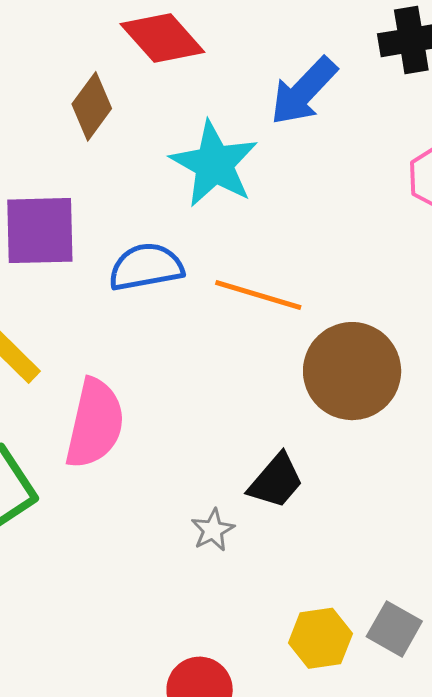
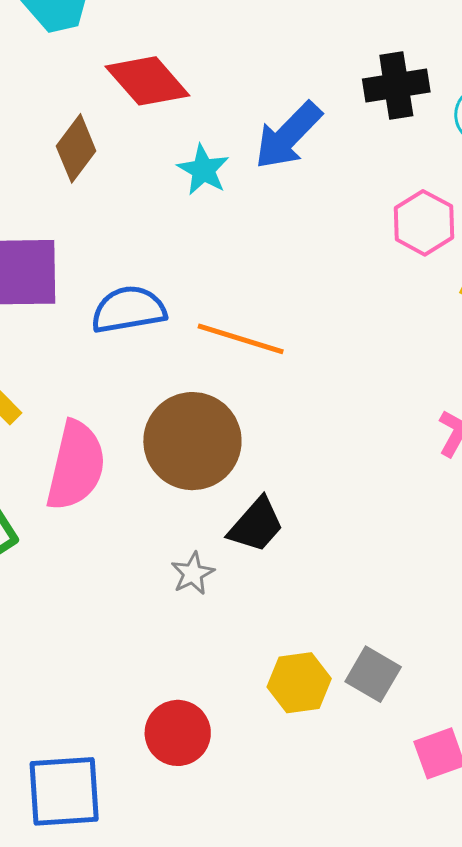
cyan star: (214, 164) -> (203, 170), moved, size x0.6
brown circle: (352, 371) -> (192, 441), moved

